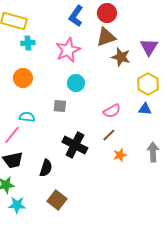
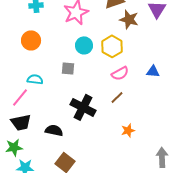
yellow hexagon: (148, 84) -> (112, 46), moved
gray arrow: (153, 152) -> (162, 157), moved
orange star: (120, 155) -> (128, 130), moved
black semicircle: (46, 168) -> (54, 130), turned -96

